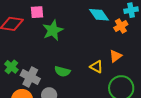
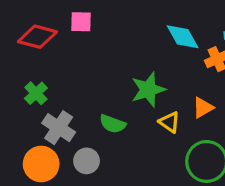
green star: (53, 30) -> (148, 90), moved
green cross: (11, 67) -> (36, 93), moved

